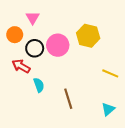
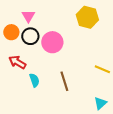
yellow hexagon: (88, 36) -> (87, 17), moved
black circle: (35, 48) -> (30, 36), moved
brown line: (68, 99) -> (64, 81), moved

